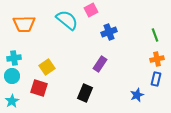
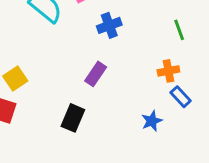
orange cross: (157, 59) -> (168, 71), moved
blue rectangle: (156, 79) -> (181, 97), turned -56

